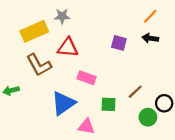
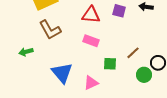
red triangle: (68, 48) -> (91, 15), moved
blue triangle: (63, 103) -> (62, 73), moved, turned -35
pink triangle: (86, 126) -> (91, 83), turned -35

